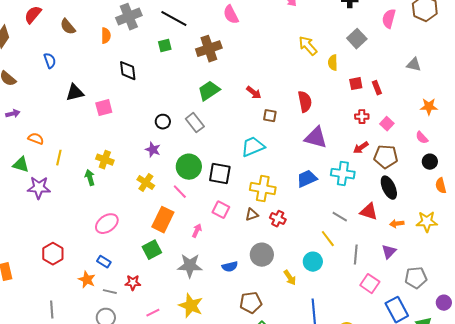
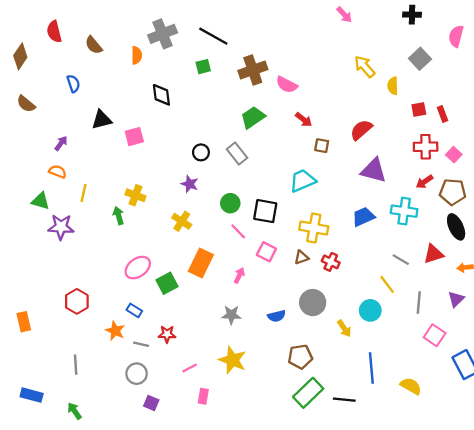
red semicircle: (33, 15) -> (54, 32), turned -54
pink semicircle: (231, 15) -> (287, 85), moved, turned -36
red semicircle: (305, 102) -> (361, 130), turned -120
purple arrow: (13, 114) -> (61, 143), moved, turned -40
red cross: (362, 117) -> (426, 147), size x1.5
green circle: (189, 167) -> (230, 203), size x0.7
pink line: (180, 192) -> (238, 231), moved
red triangle: (369, 212) -> (433, 254), turned -36
green square: (152, 250) -> (167, 283), moved
gray star: (190, 266) -> (231, 315), size x0.7

